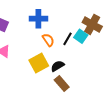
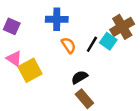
brown cross: (92, 24) -> (122, 27), turned 30
yellow square: (39, 63) -> (30, 70), moved

